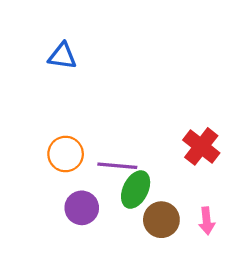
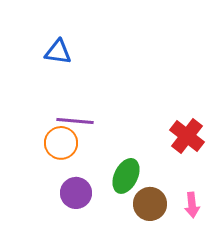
purple line: (117, 166) -> (75, 121), moved

